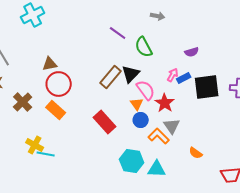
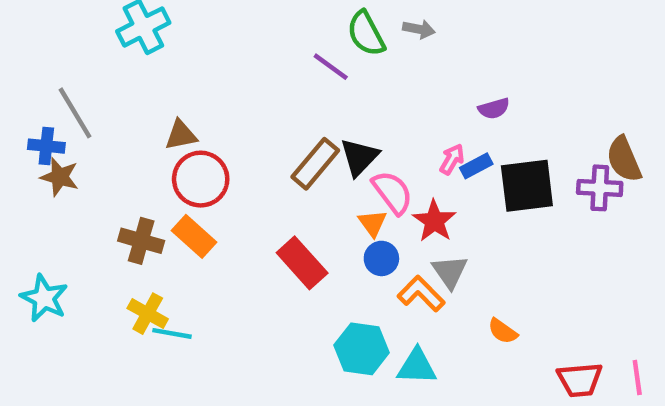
green semicircle: (144, 47) -> (366, 34), moved
brown cross: (23, 102) -> (141, 241), moved, turned -30

